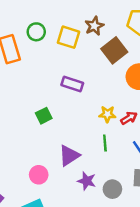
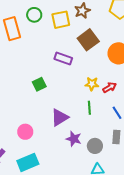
yellow square: (68, 37) -> (61, 20), turned -30
brown square: (114, 50) -> (88, 40), moved
pink circle: (39, 175) -> (25, 132), moved

